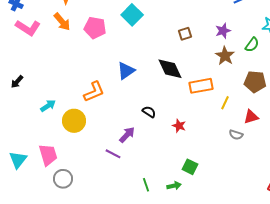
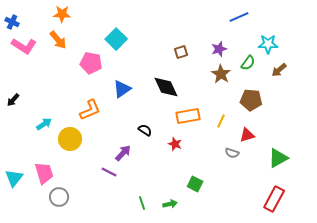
cyan square: (132, 15) -> (116, 39), moved
pink pentagon: (95, 28) -> (91, 63), moved
orange rectangle: (201, 86) -> (188, 116), moved
green square: (190, 167) -> (195, 184), moved

